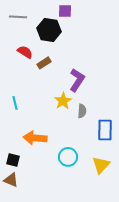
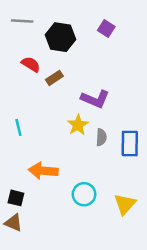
purple square: (65, 11) -> (106, 28), moved, turned 32
purple L-shape: (77, 80) -> (95, 99), turned 80
blue rectangle: (105, 130) -> (130, 143), moved

